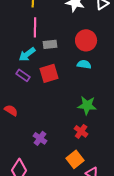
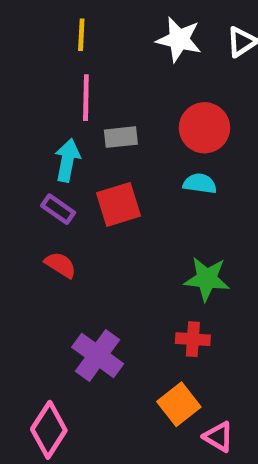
cyan arrow: (27, 54) -> (67, 160), turned 138
red semicircle: (11, 110) -> (60, 265), moved
red cross: (81, 131) -> (193, 339), turned -32
purple cross: (40, 138) -> (98, 355), size x1.5

